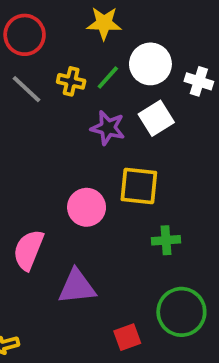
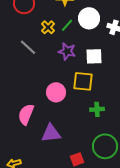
yellow cross: (71, 81) -> (48, 27), turned 32
gray line: (26, 89) -> (28, 47), moved
white square: (156, 118) -> (94, 56), moved, turned 30

